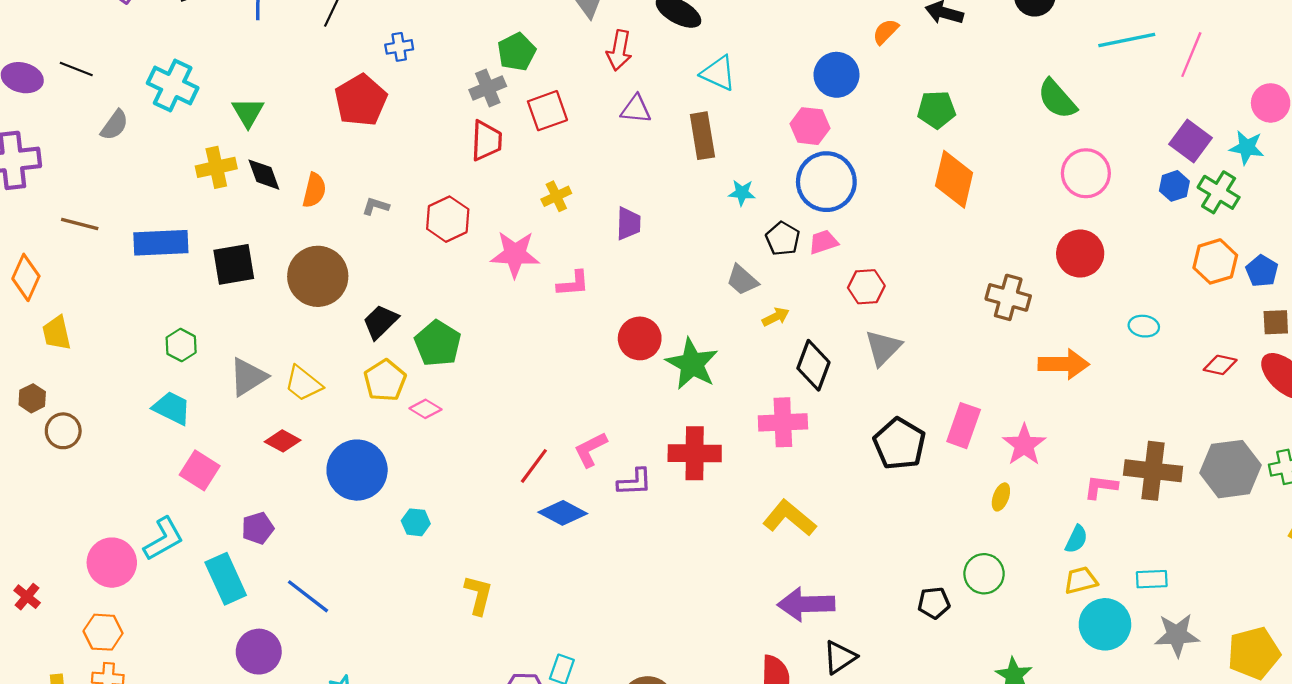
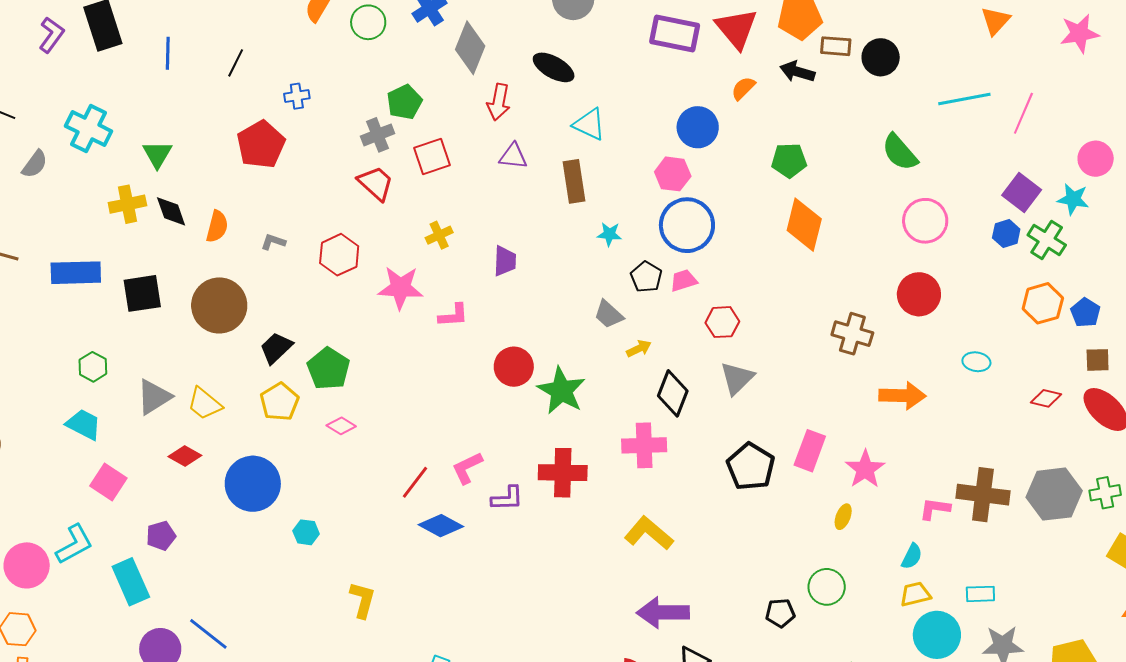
red trapezoid: (486, 141) -> (376, 183), turned -51
pink diamond: (425, 409) -> (341, 426), moved
blue line: (308, 596) -> (208, 634), moved

